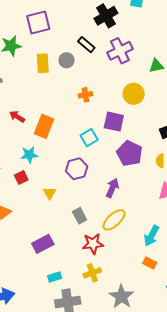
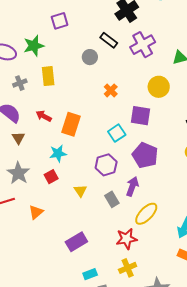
purple square: (38, 22) -> (60, 21), size x0.7
yellow rectangle: (43, 63) -> (48, 76), moved
orange cross: (85, 95) -> (111, 90), turned -32
purple pentagon: (130, 153) -> (145, 155), moved
purple arrow: (112, 188) -> (132, 186), moved
gray rectangle: (80, 216) -> (112, 199), moved

